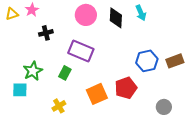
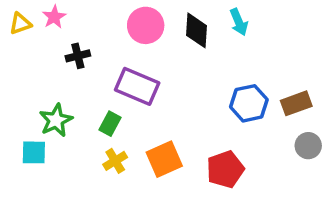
red pentagon: (126, 88) -> (225, 169), moved
yellow cross: (59, 106) -> (115, 161), moved
gray circle: (164, 107) -> (308, 146), moved

